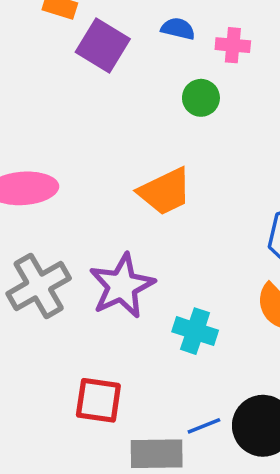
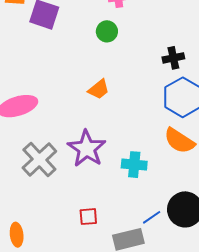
orange trapezoid: (165, 191) -> (99, 89), size x0.7
red square: (98, 400) -> (88, 217), size x0.7

